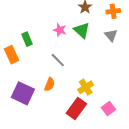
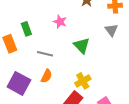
green triangle: (82, 30) -> (82, 45), moved
gray line: (58, 60) -> (45, 54), moved, turned -35

